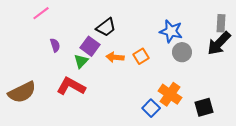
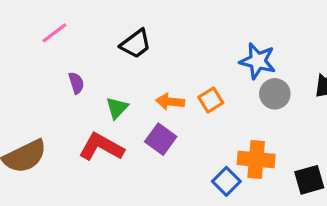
black trapezoid: (106, 27) -> (136, 44), moved
purple square: (90, 46) -> (161, 139), moved
orange cross: (170, 94) -> (256, 159), turned -30

